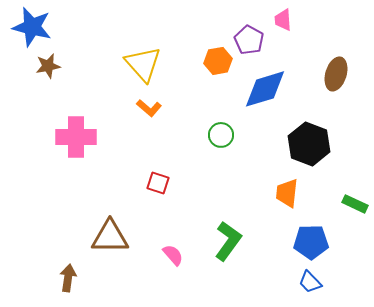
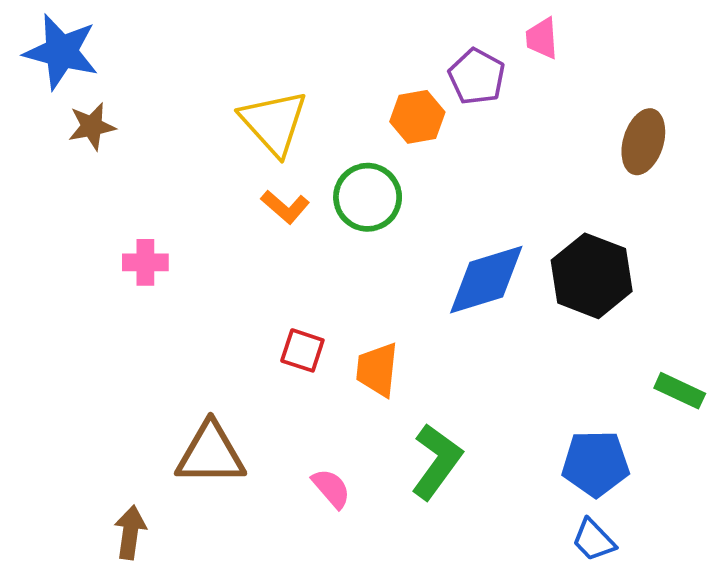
blue diamond: (265, 89) -> (486, 280), moved
green circle: (221, 135) -> (368, 197), moved, size x1.4
pink cross: (76, 137) -> (145, 262), size x0.6
orange trapezoid: (287, 193) -> (377, 370), moved

